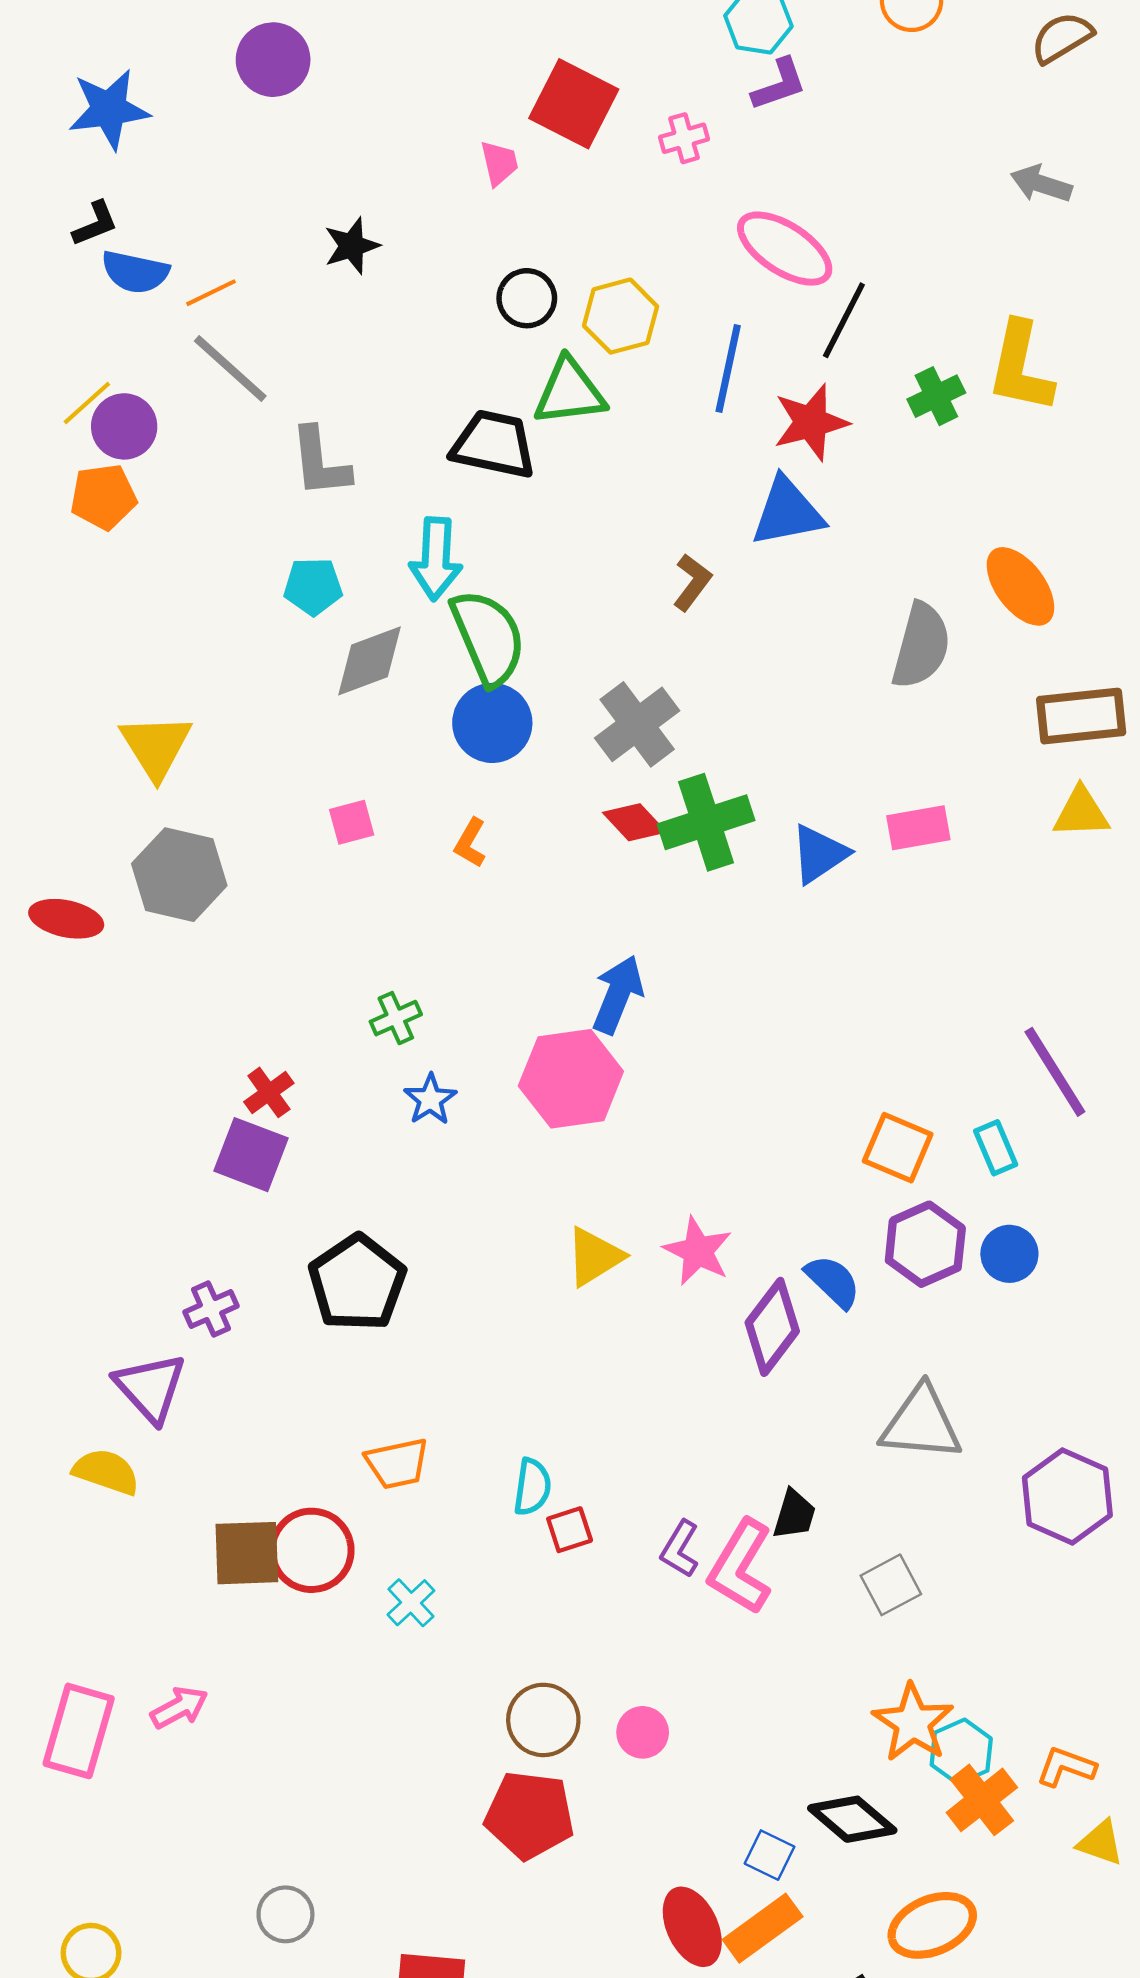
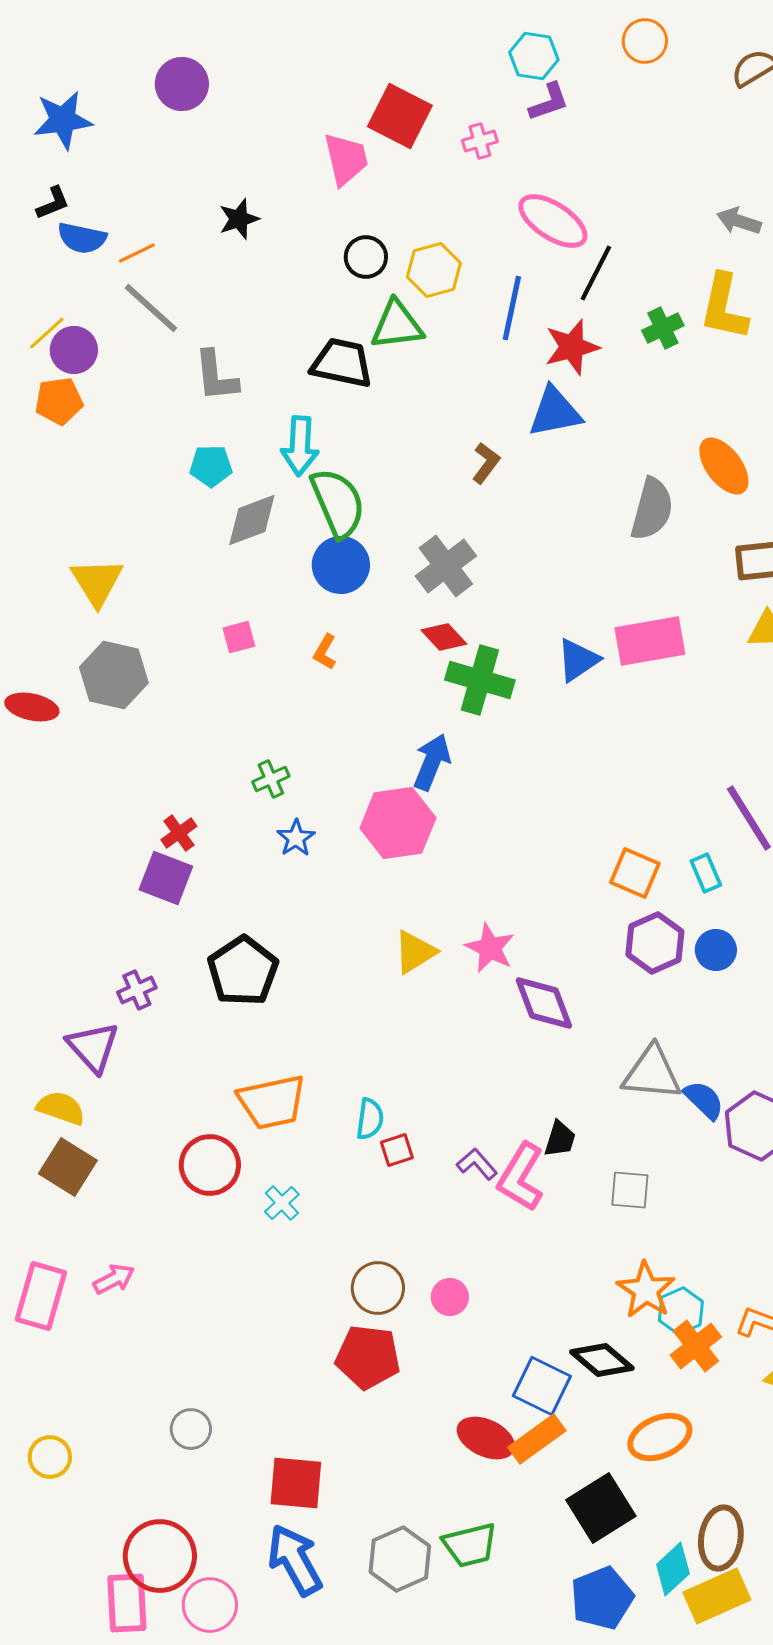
pink trapezoid: (499, 163) -> (346, 159), size x1.6
gray arrow: (1041, 184) -> (739, 221), moved
green cross: (706, 822) -> (480, 680), moved, turned 34
pink rectangle: (918, 828) -> (650, 641), size x1.5
blue semicircle: (833, 1281) -> (704, 1100), moved
purple diamond: (772, 1327) -> (544, 1003), turned -58
orange trapezoid: (397, 1463) -> (272, 1102), size x1.5
purple L-shape: (680, 1549) -> (477, 1164), turned 108
brown square: (247, 1553) -> (68, 1167), moved, turned 34
gray square: (891, 1585) -> (630, 1190), turned 33
blue square: (769, 1855) -> (542, 1386), size x1.6
red ellipse: (692, 1927) -> (486, 1438), turned -40

